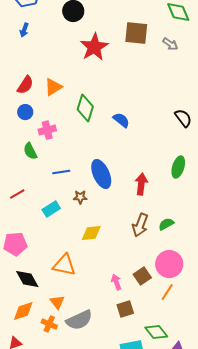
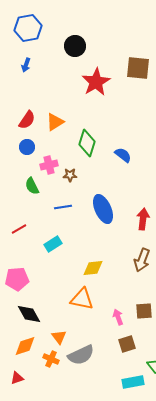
brown star: (80, 197) -> (70, 175), moved
orange triangle: (64, 265) -> (82, 299), moved
brown square: (142, 276) -> (144, 311), turned 30

